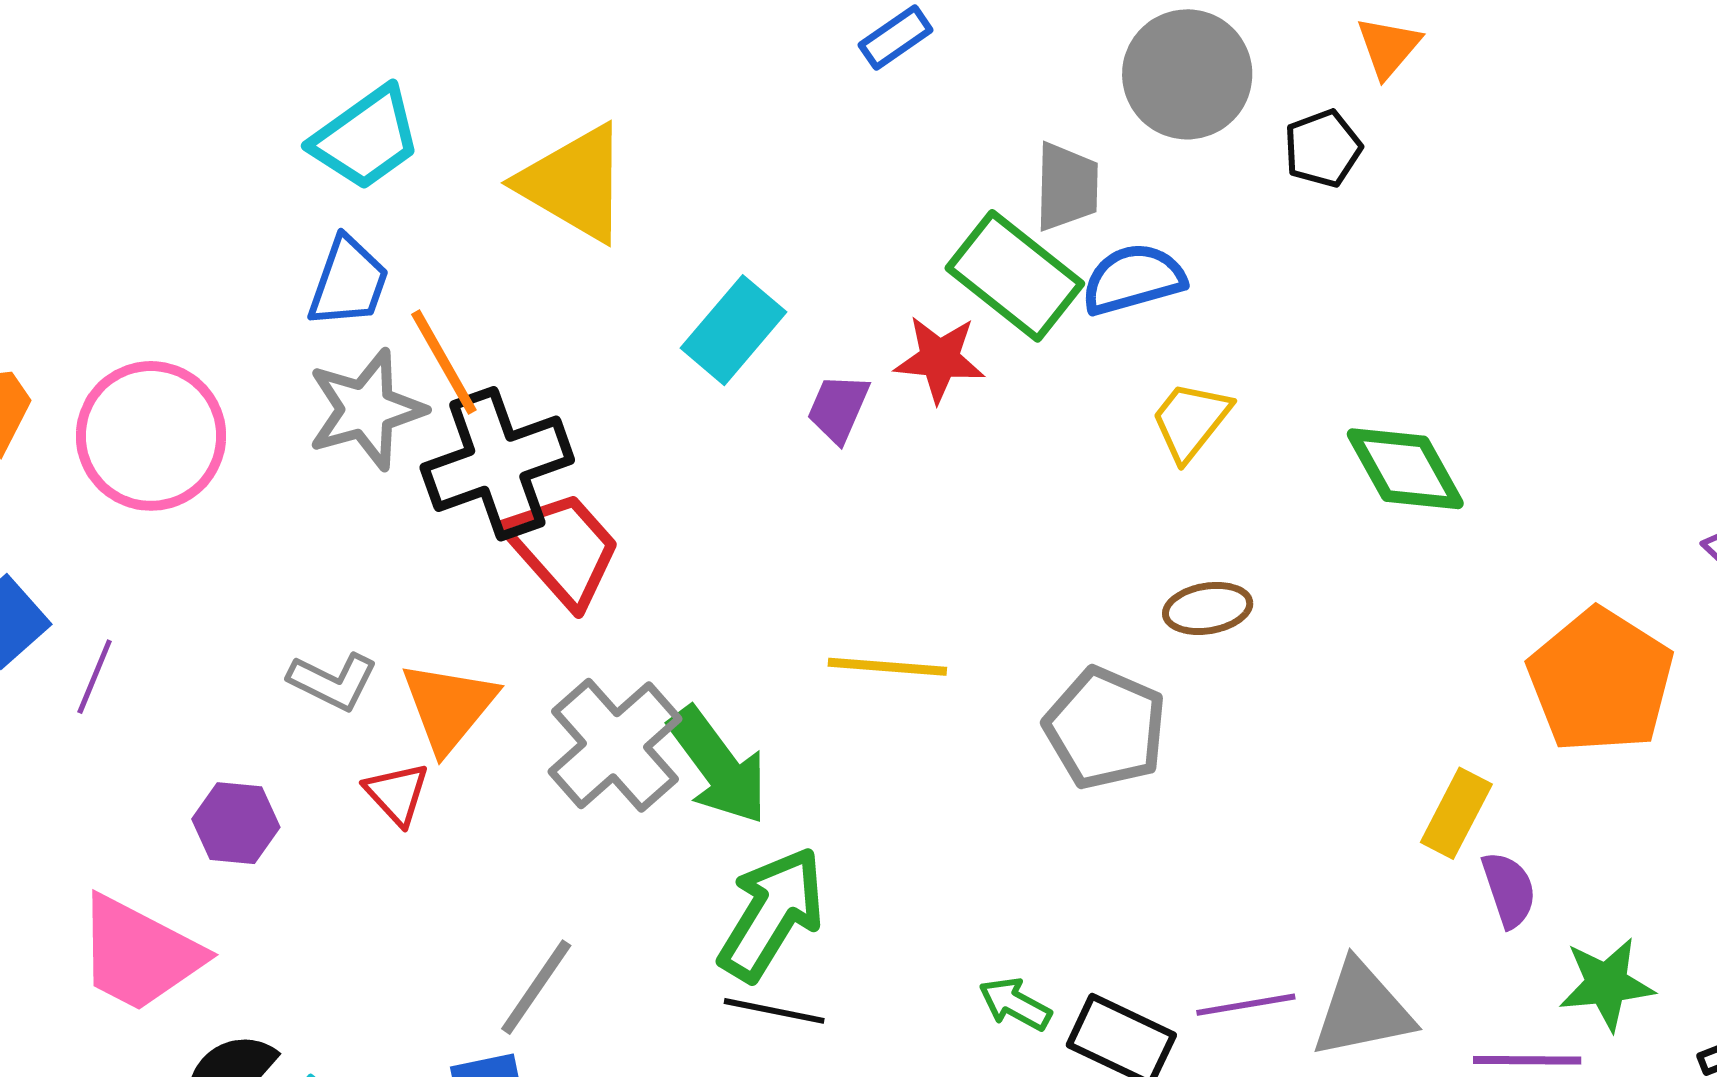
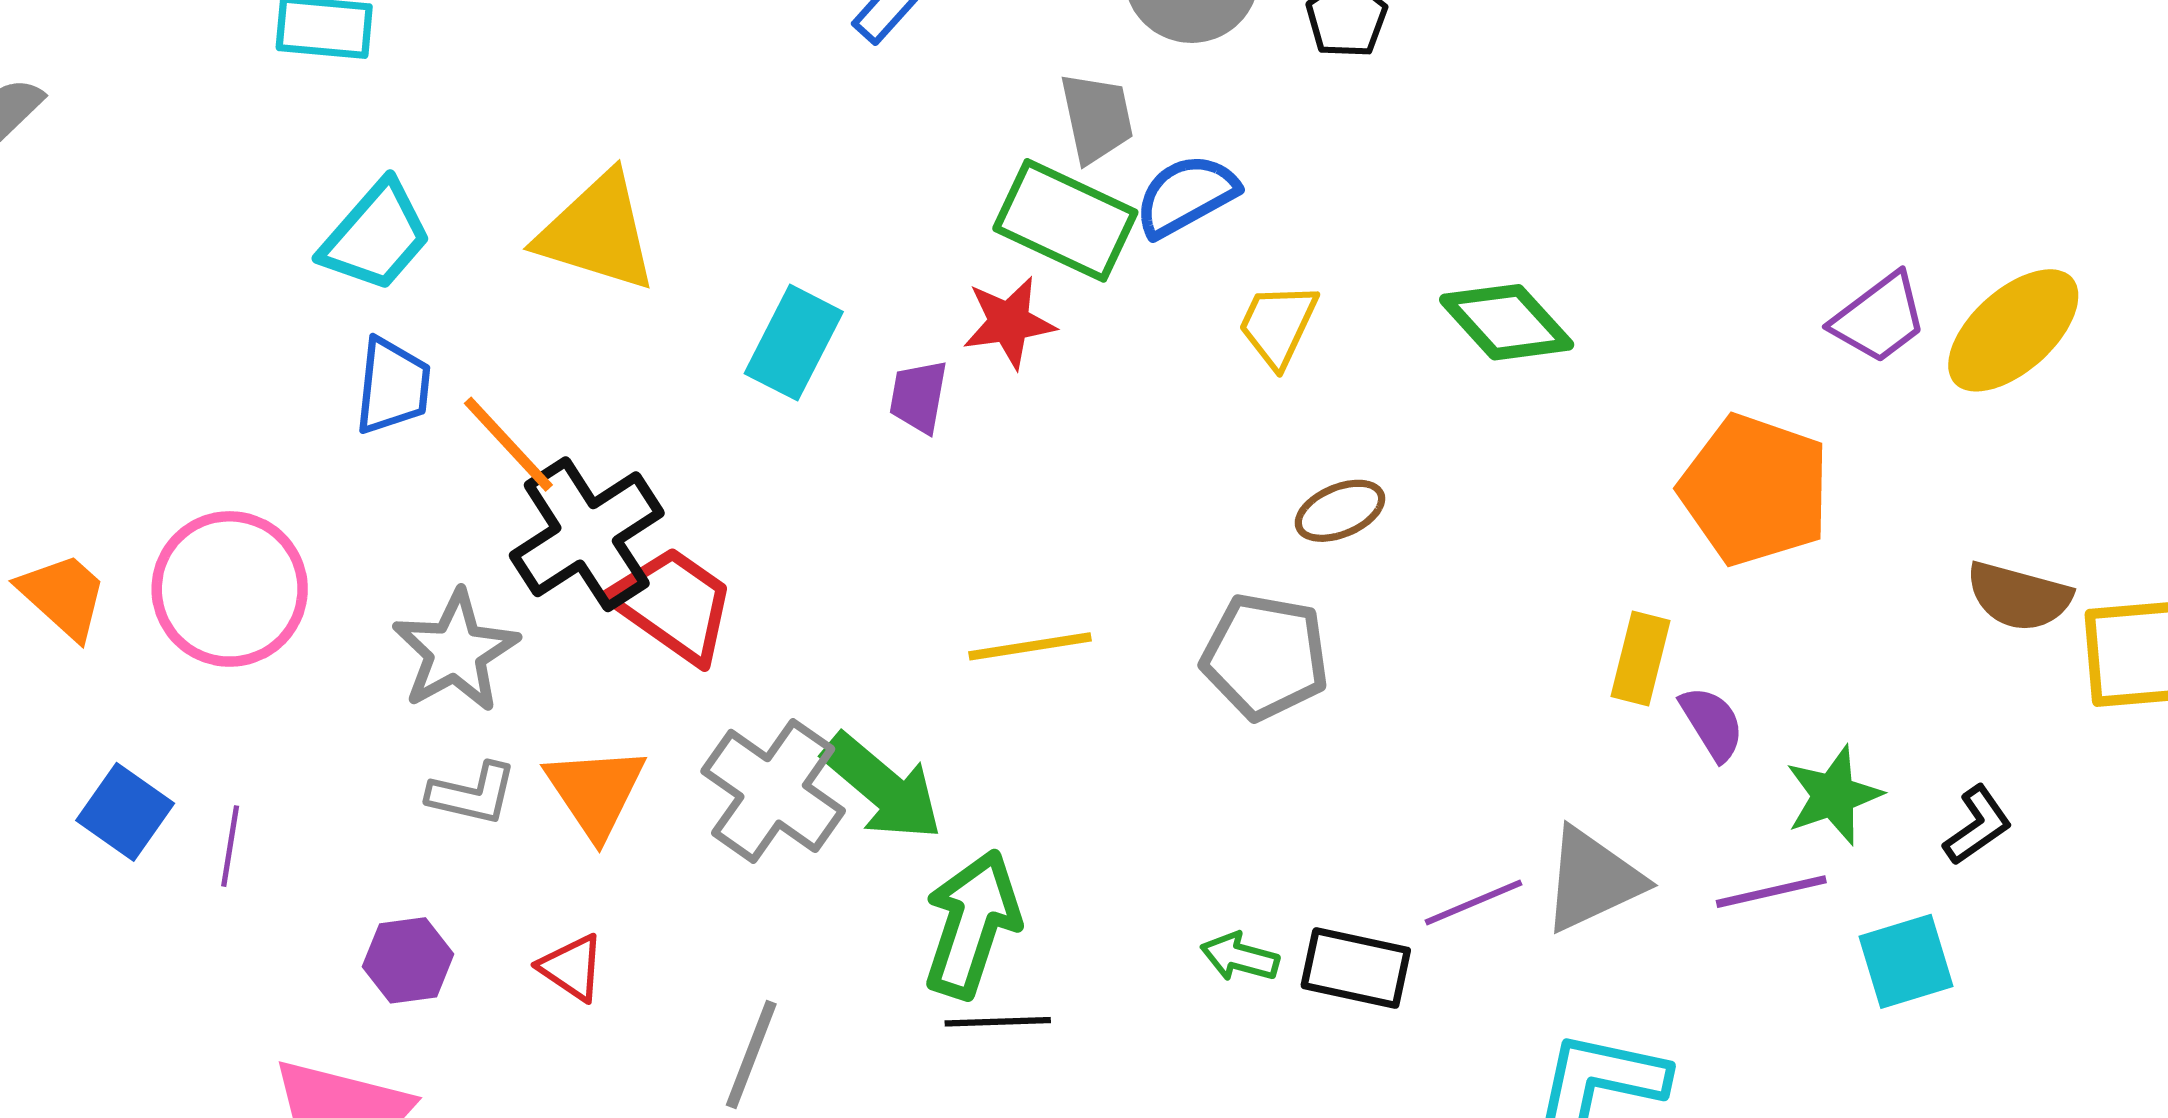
gray star: (366, 409) -> (456, 651), moved
red triangle: (397, 794) -> (572, 968), moved

